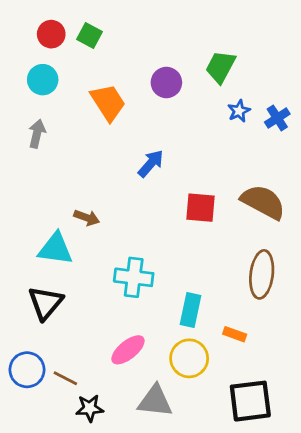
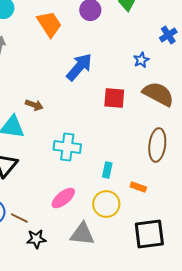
blue star: (239, 111) -> (141, 60), moved
blue arrow: (151, 164) -> (79, 67), size x1.4
cyan rectangle: (191, 310) -> (107, 170), size x0.7

